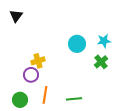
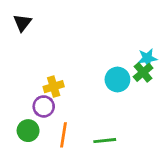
cyan circle: (77, 44) -> (117, 79), moved
green cross: (101, 62) -> (143, 72), moved
green circle: (20, 100) -> (28, 131), moved

